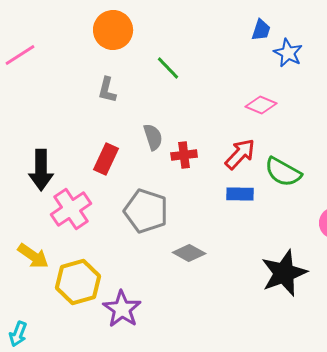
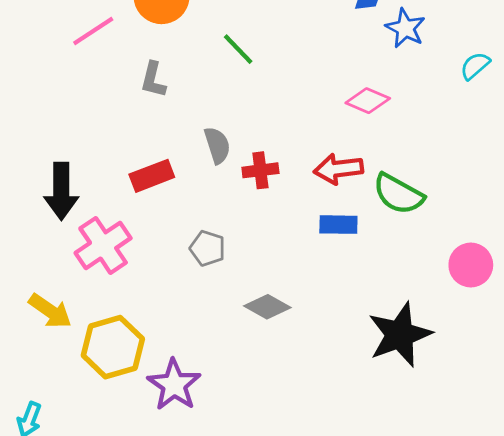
pink line: (20, 55) -> (93, 31), moved
red arrow: (240, 154) -> (338, 169), turned -140
red rectangle: (106, 159) -> (152, 176), turned 44
gray pentagon: (146, 211) -> (208, 248), size x0.6

